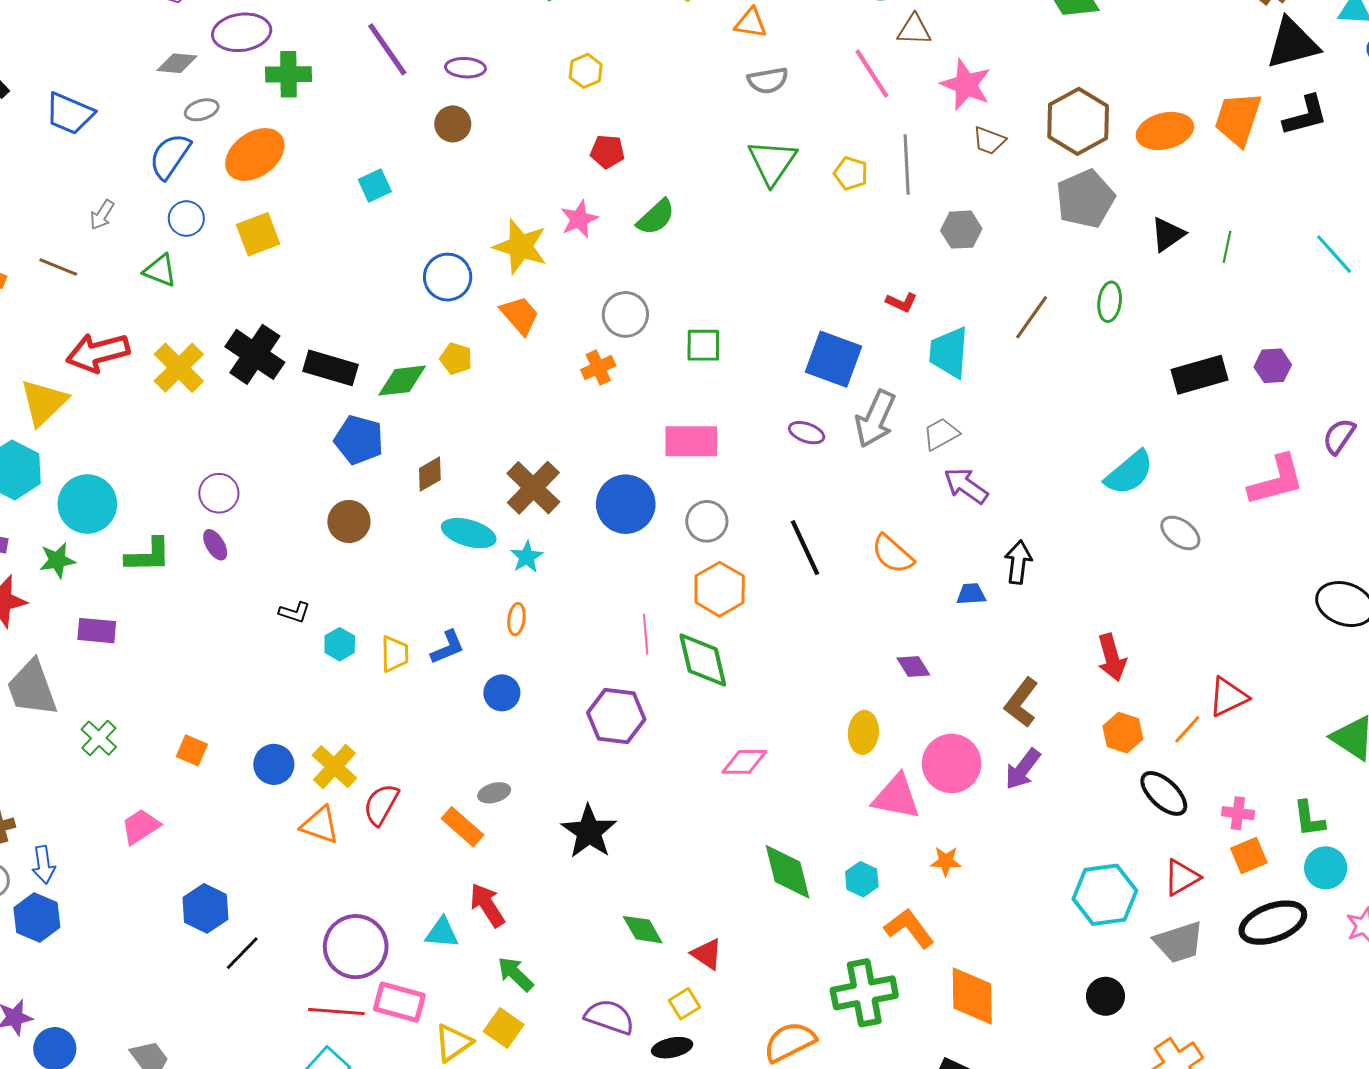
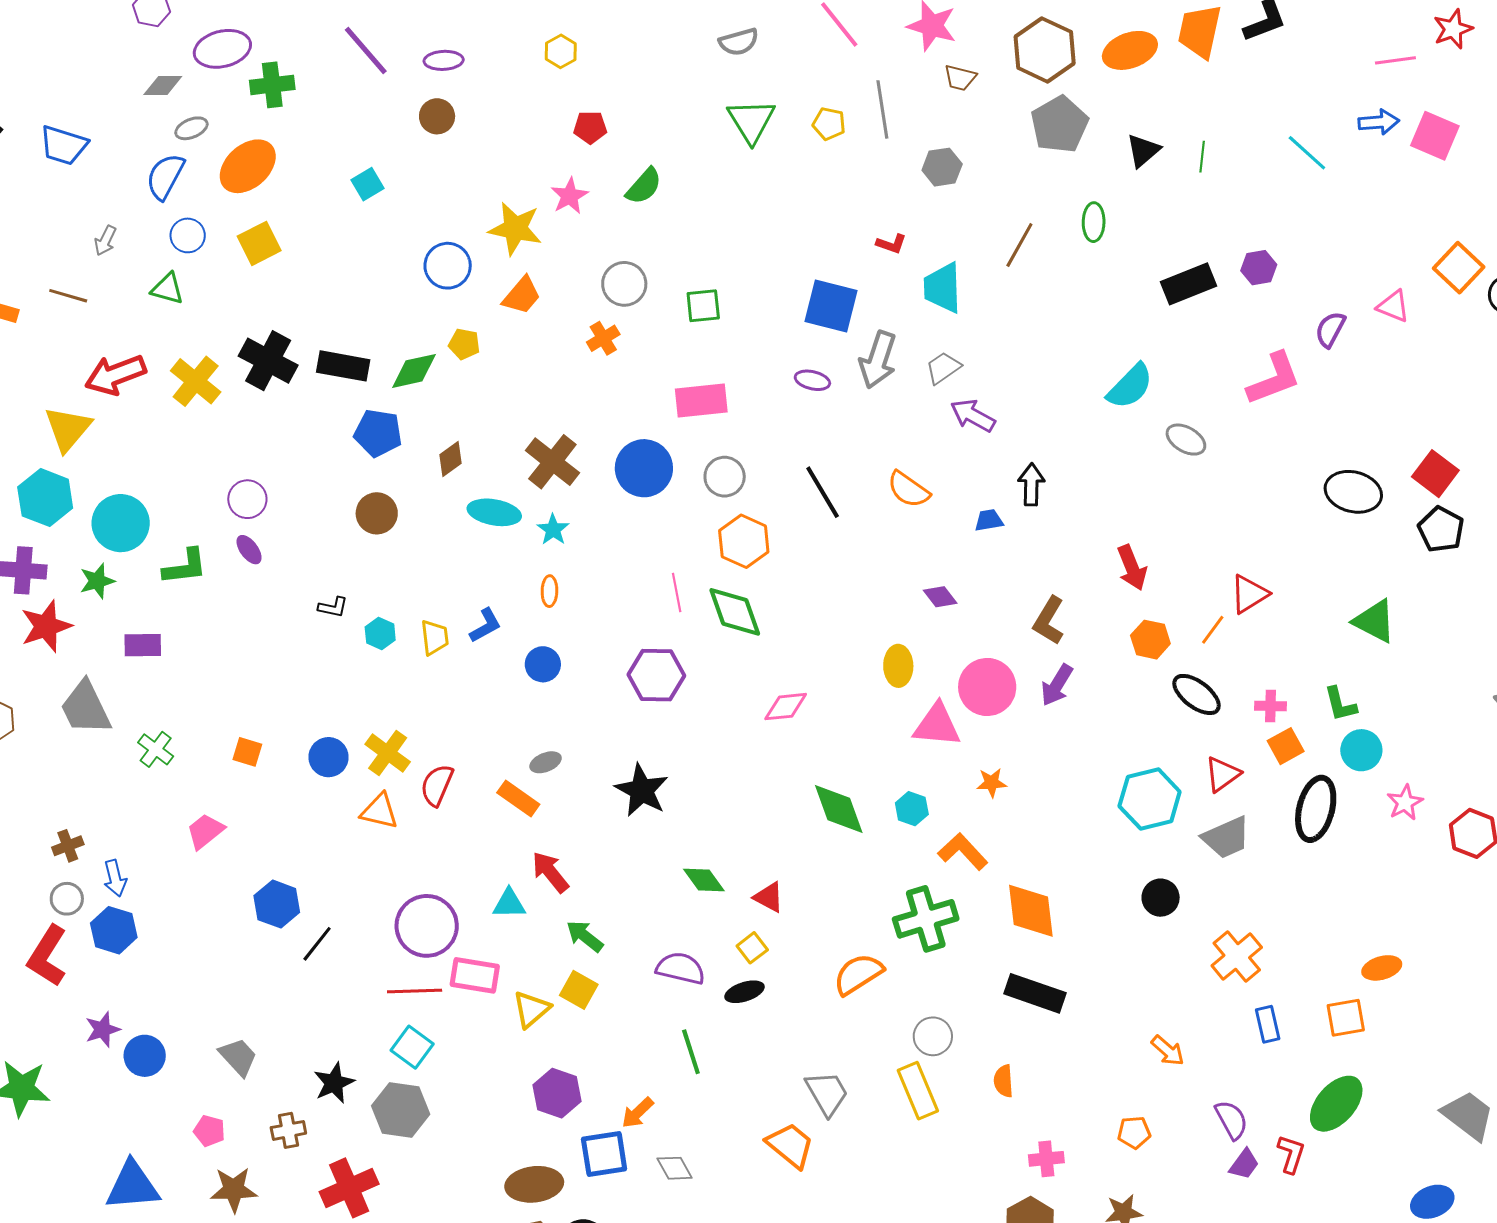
orange trapezoid: (520, 315) -> (522, 296), turned 87
black ellipse: (1273, 923) -> (1316, 809), turned -50

